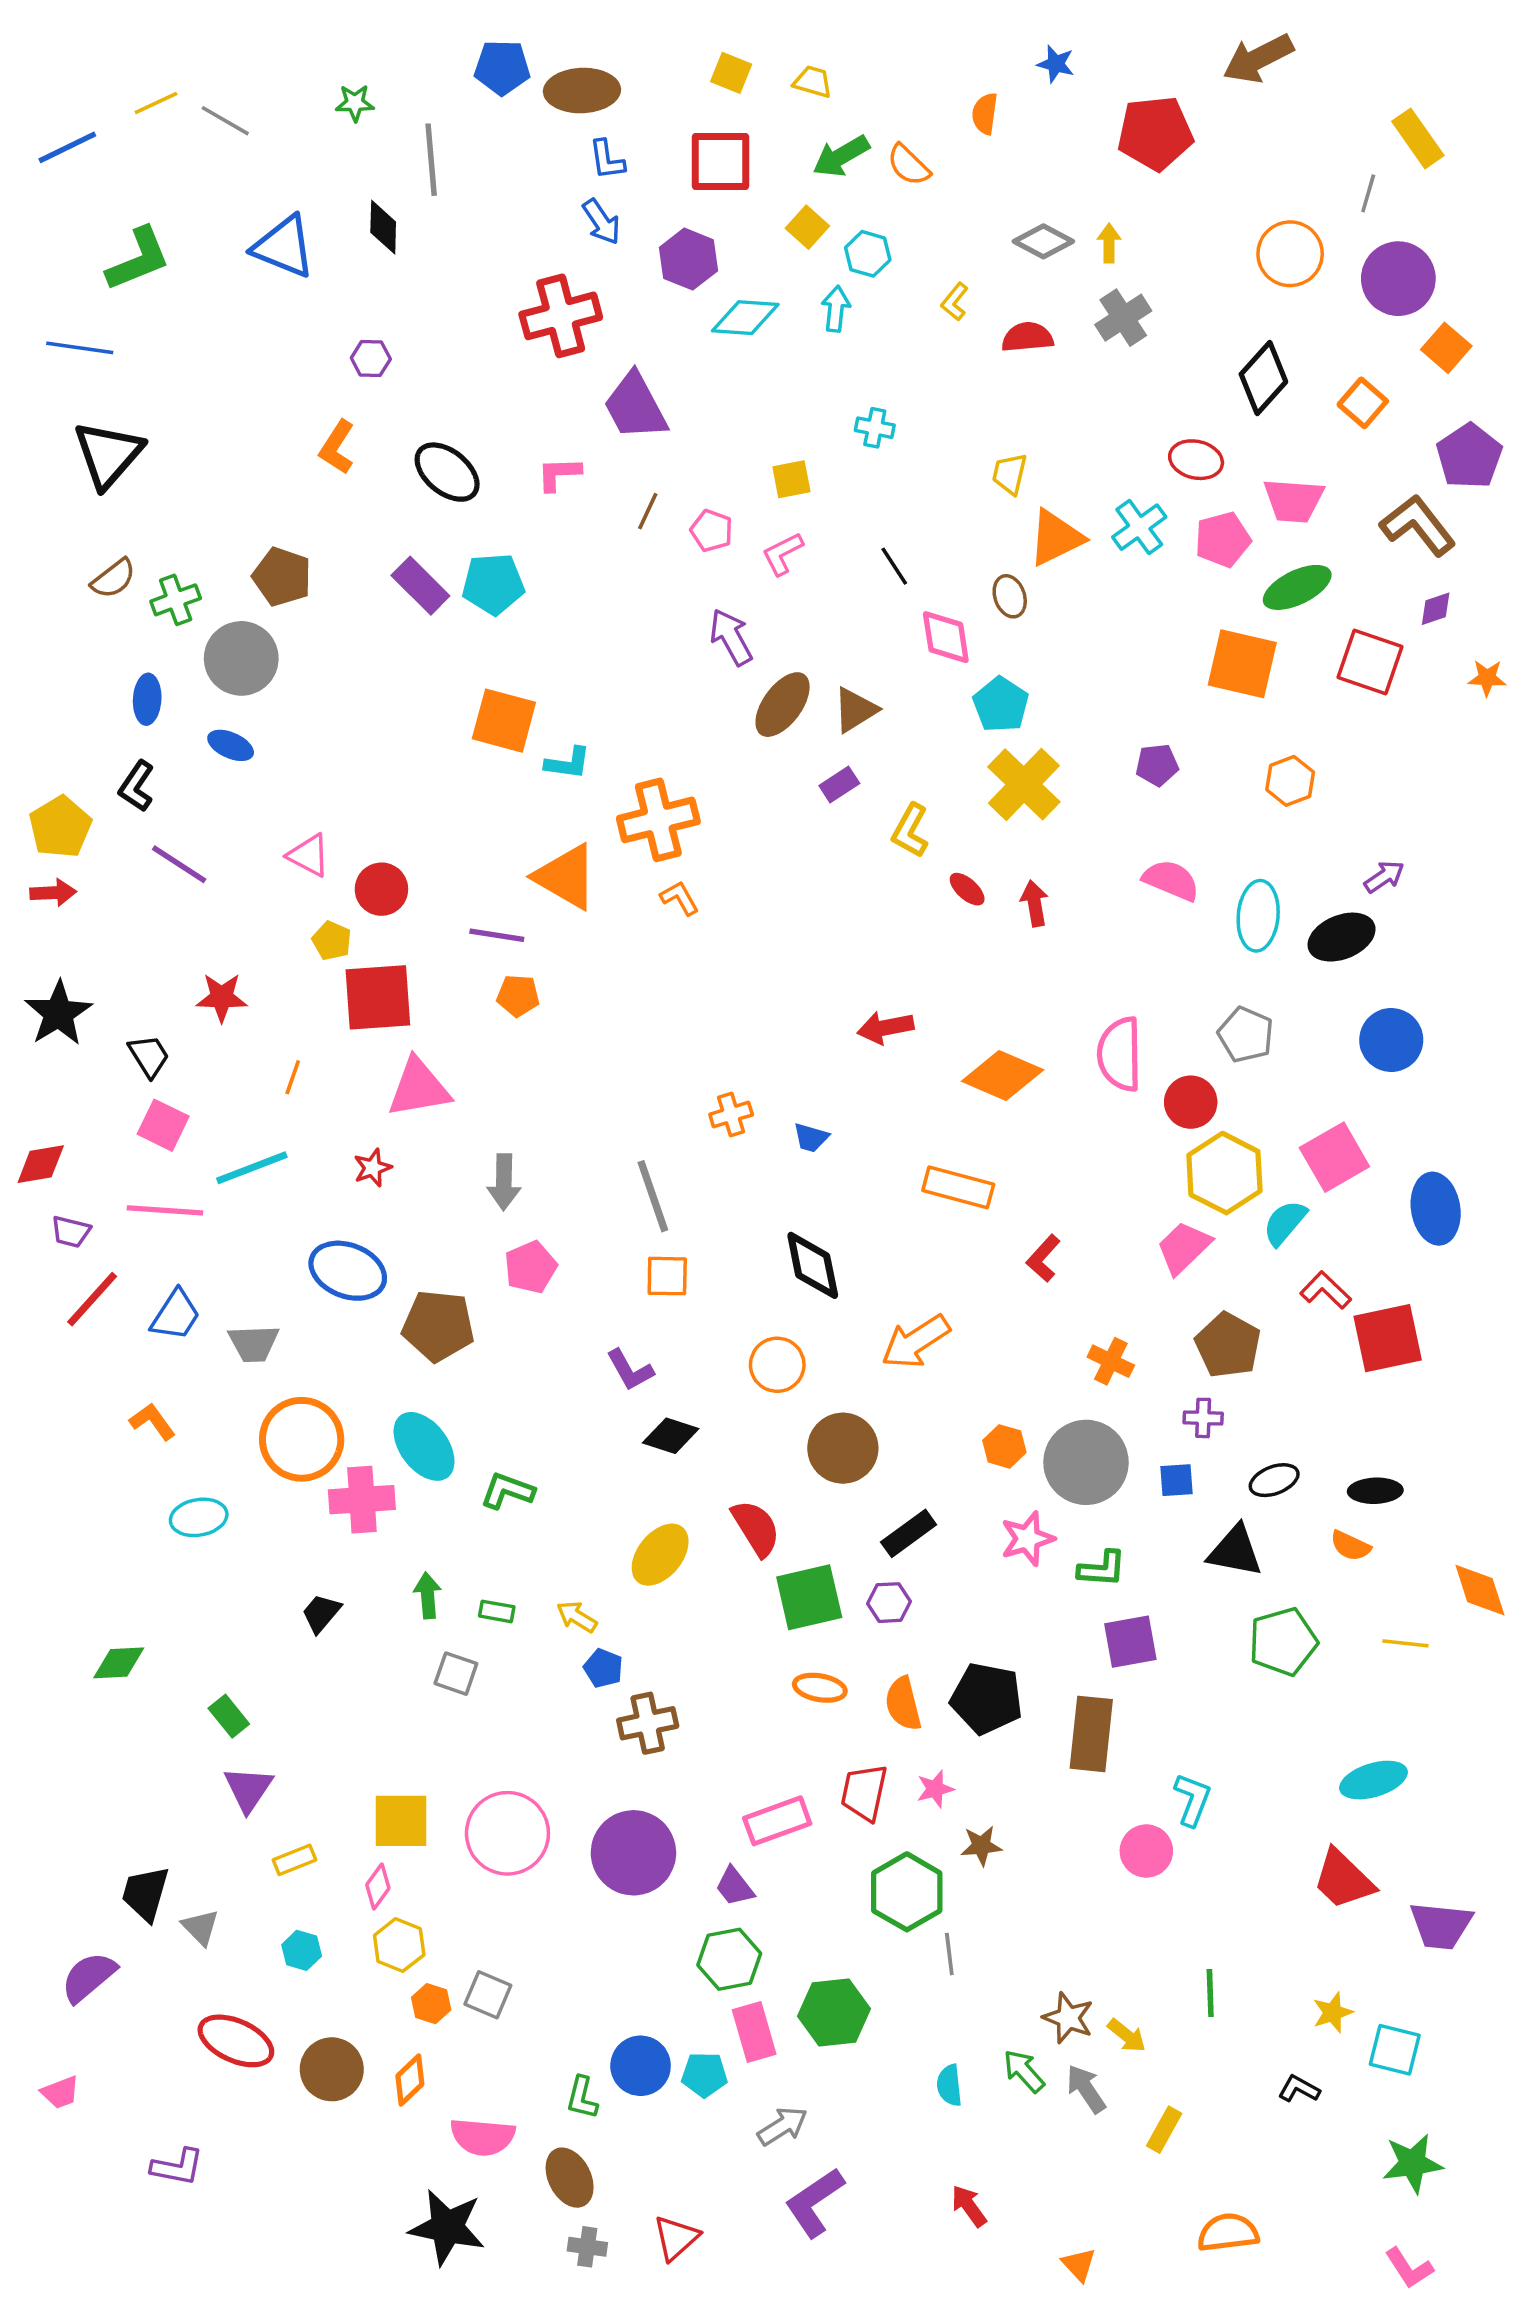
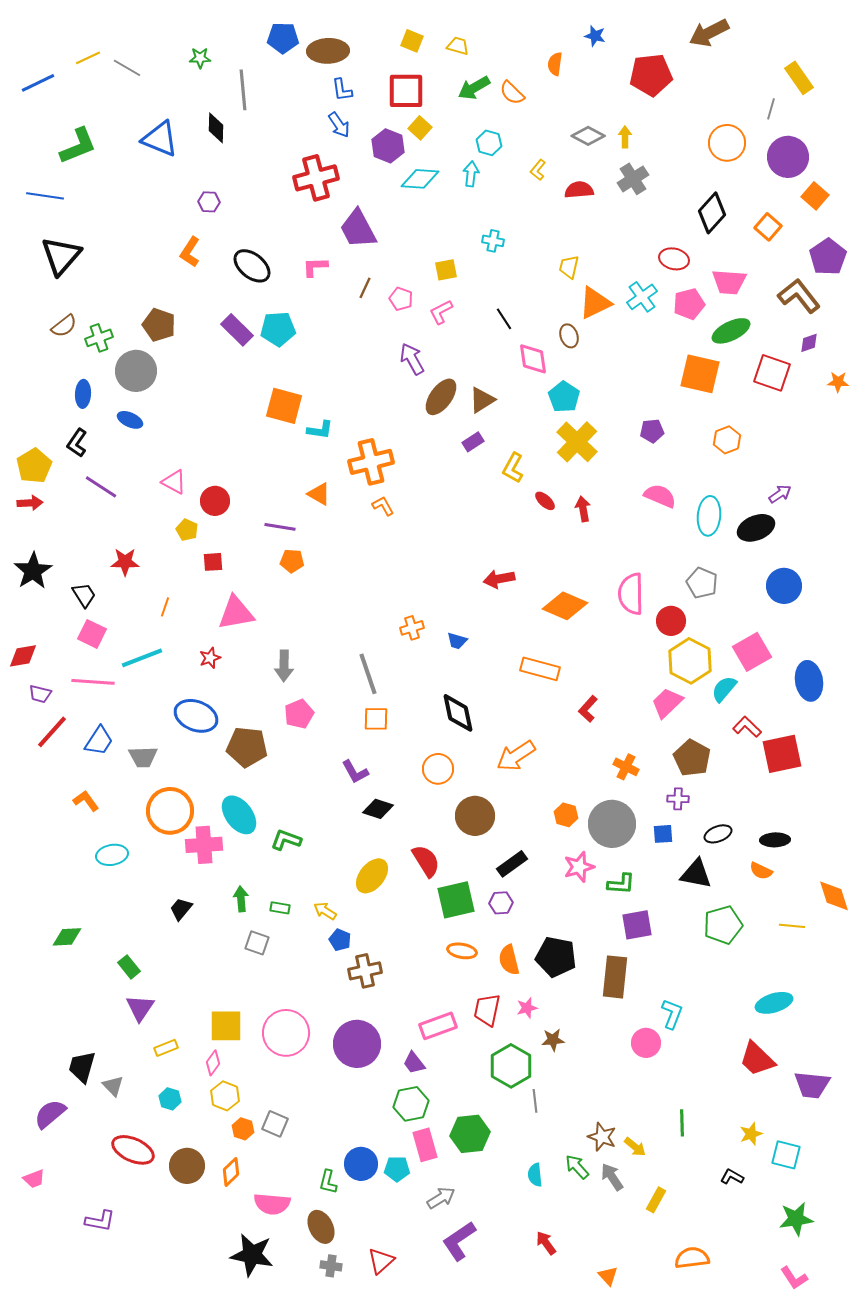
yellow square: (807, 227) -> (420, 128), moved
orange triangle: (566, 877) -> (319, 494), size x0.6
red square: (378, 997) -> (213, 562), size x0.5

